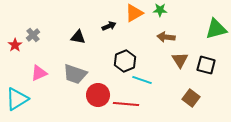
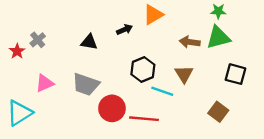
green star: (160, 10) -> (218, 11), moved
green triangle: (216, 29) -> (218, 37), moved
brown triangle: (180, 60) -> (184, 74), moved

